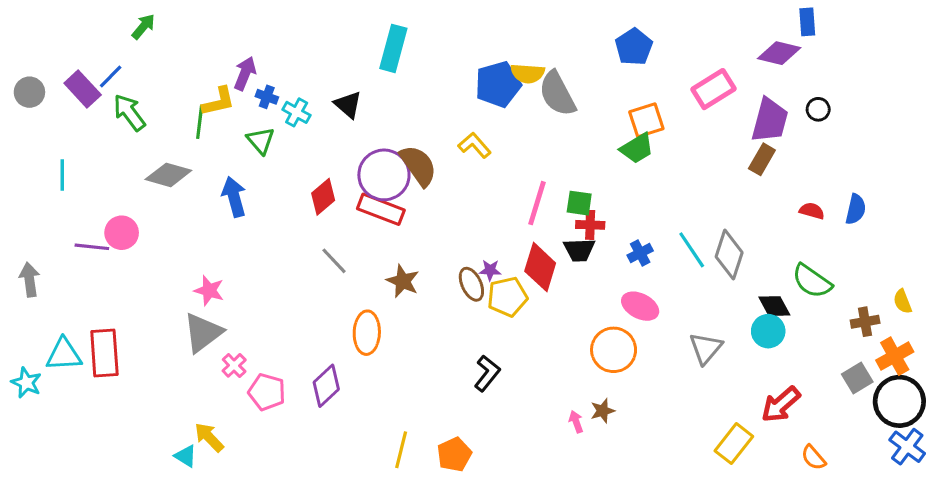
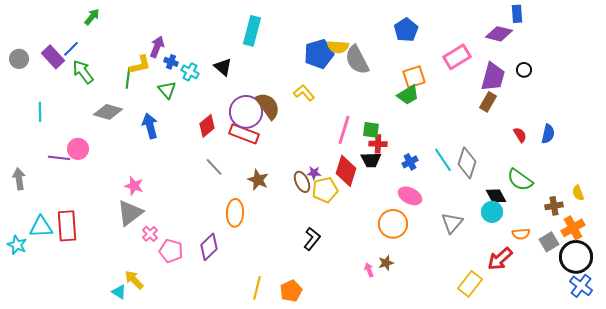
red semicircle: (812, 211) -> (520, 135), turned 42
orange semicircle: (813, 458) -> (521, 234), moved, turned -54

